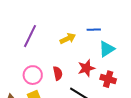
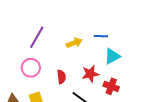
pink circle: (33, 75) -> (31, 68), moved

